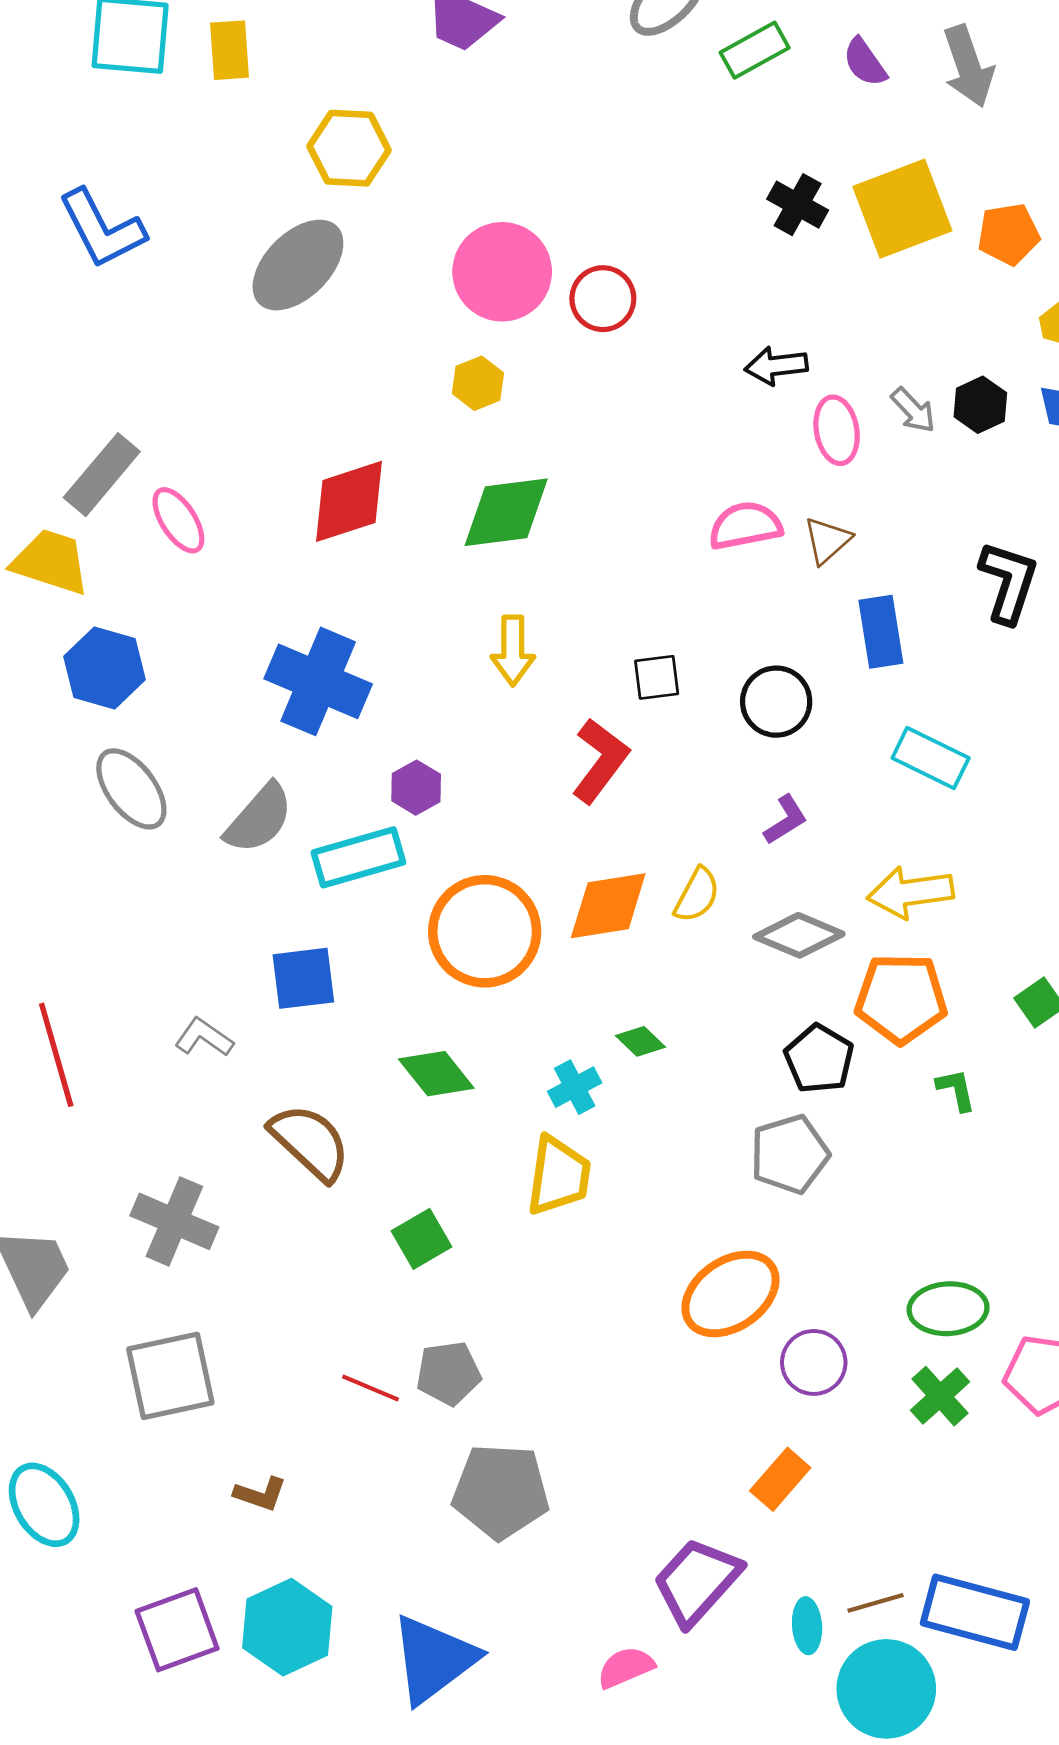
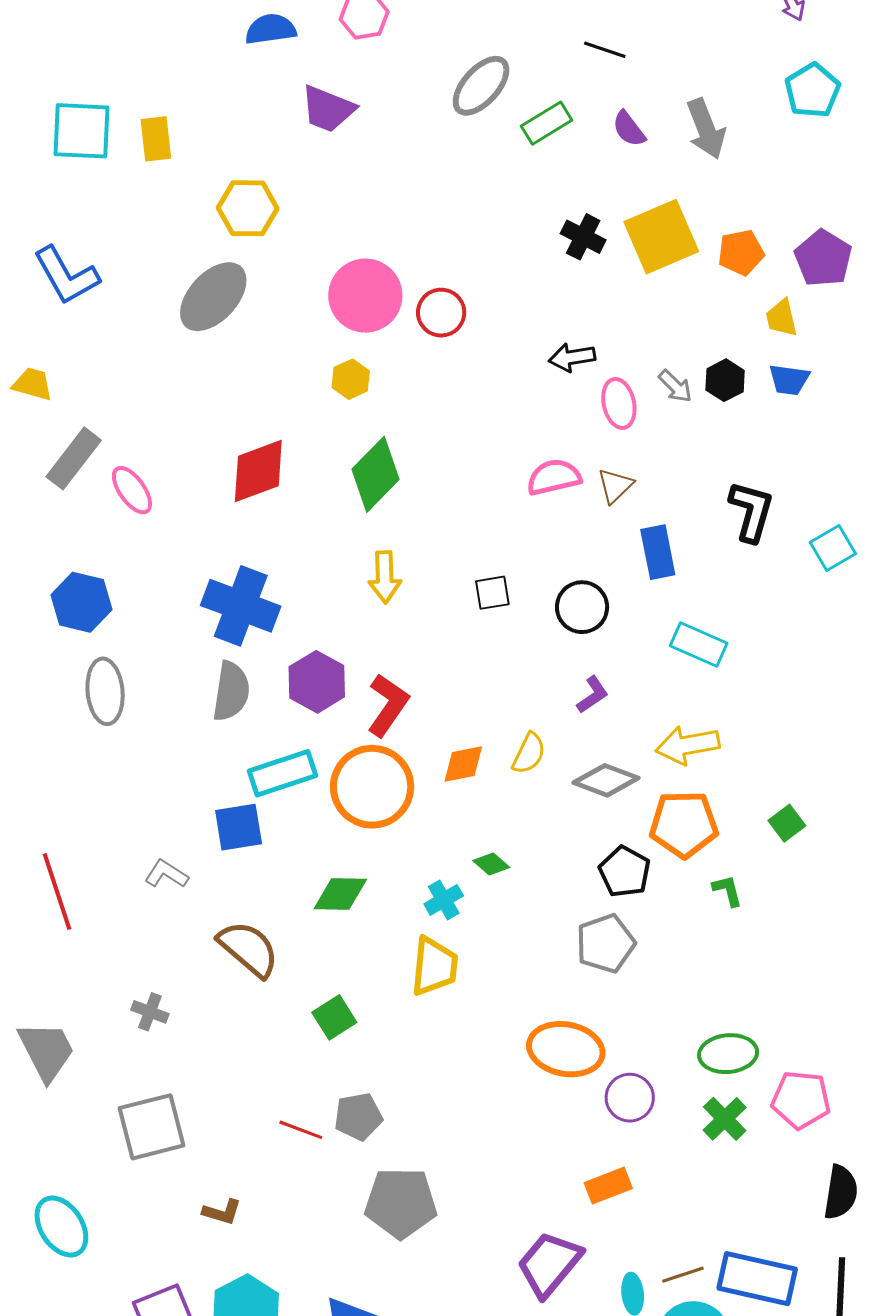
green diamond: (506, 512) -> (376, 474), turned -36
yellow trapezoid: (51, 562) -> (33, 384), moved, size x0.7
red L-shape: (600, 761) -> (388, 705), moved
purple hexagon: (416, 788) -> (317, 682), size x1.5
gray ellipse: (131, 789) -> (105, 691), turned 34
gray semicircle: (259, 818) -> (231, 691), moved, turned -30
cyan rectangle: (358, 857) -> (282, 773), moved
orange diamond: (608, 906) -> (463, 764), size x0.7
green diamond: (436, 1074) -> (340, 894), turned -48
gray cross: (174, 1221) -> (150, 1012), size x0.6
orange ellipse: (730, 1294) -> (566, 1049), turned 48
orange rectangle: (780, 1479) -> (608, 1186), turned 30

